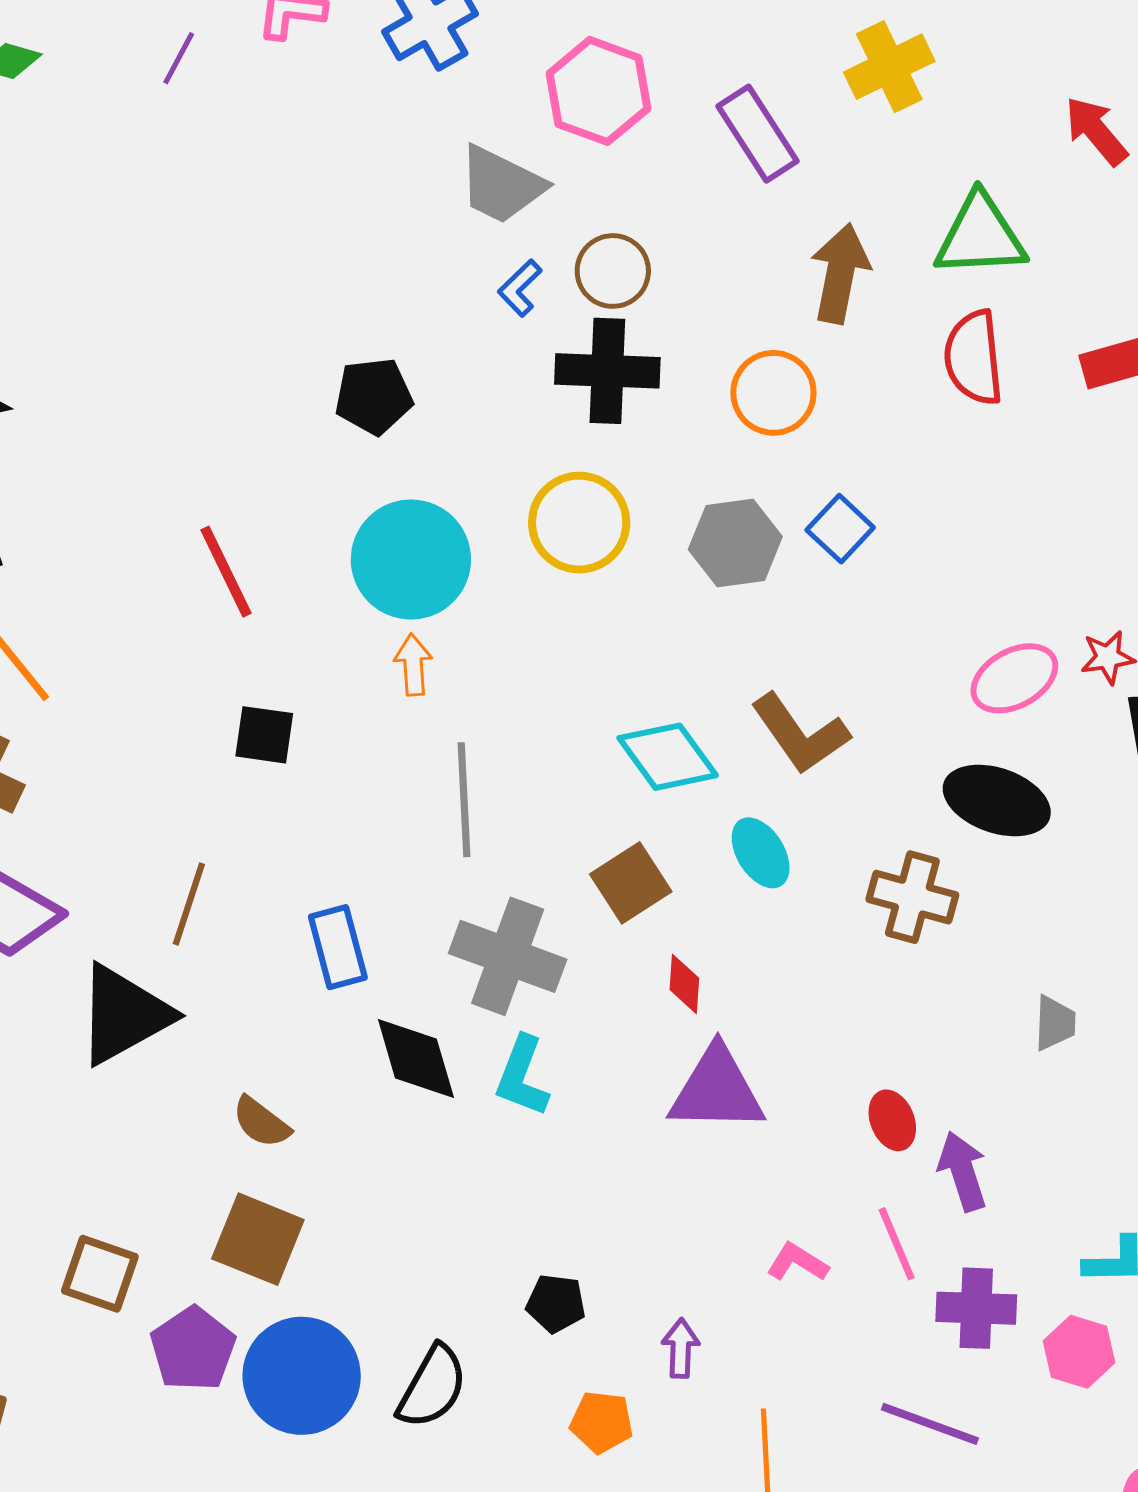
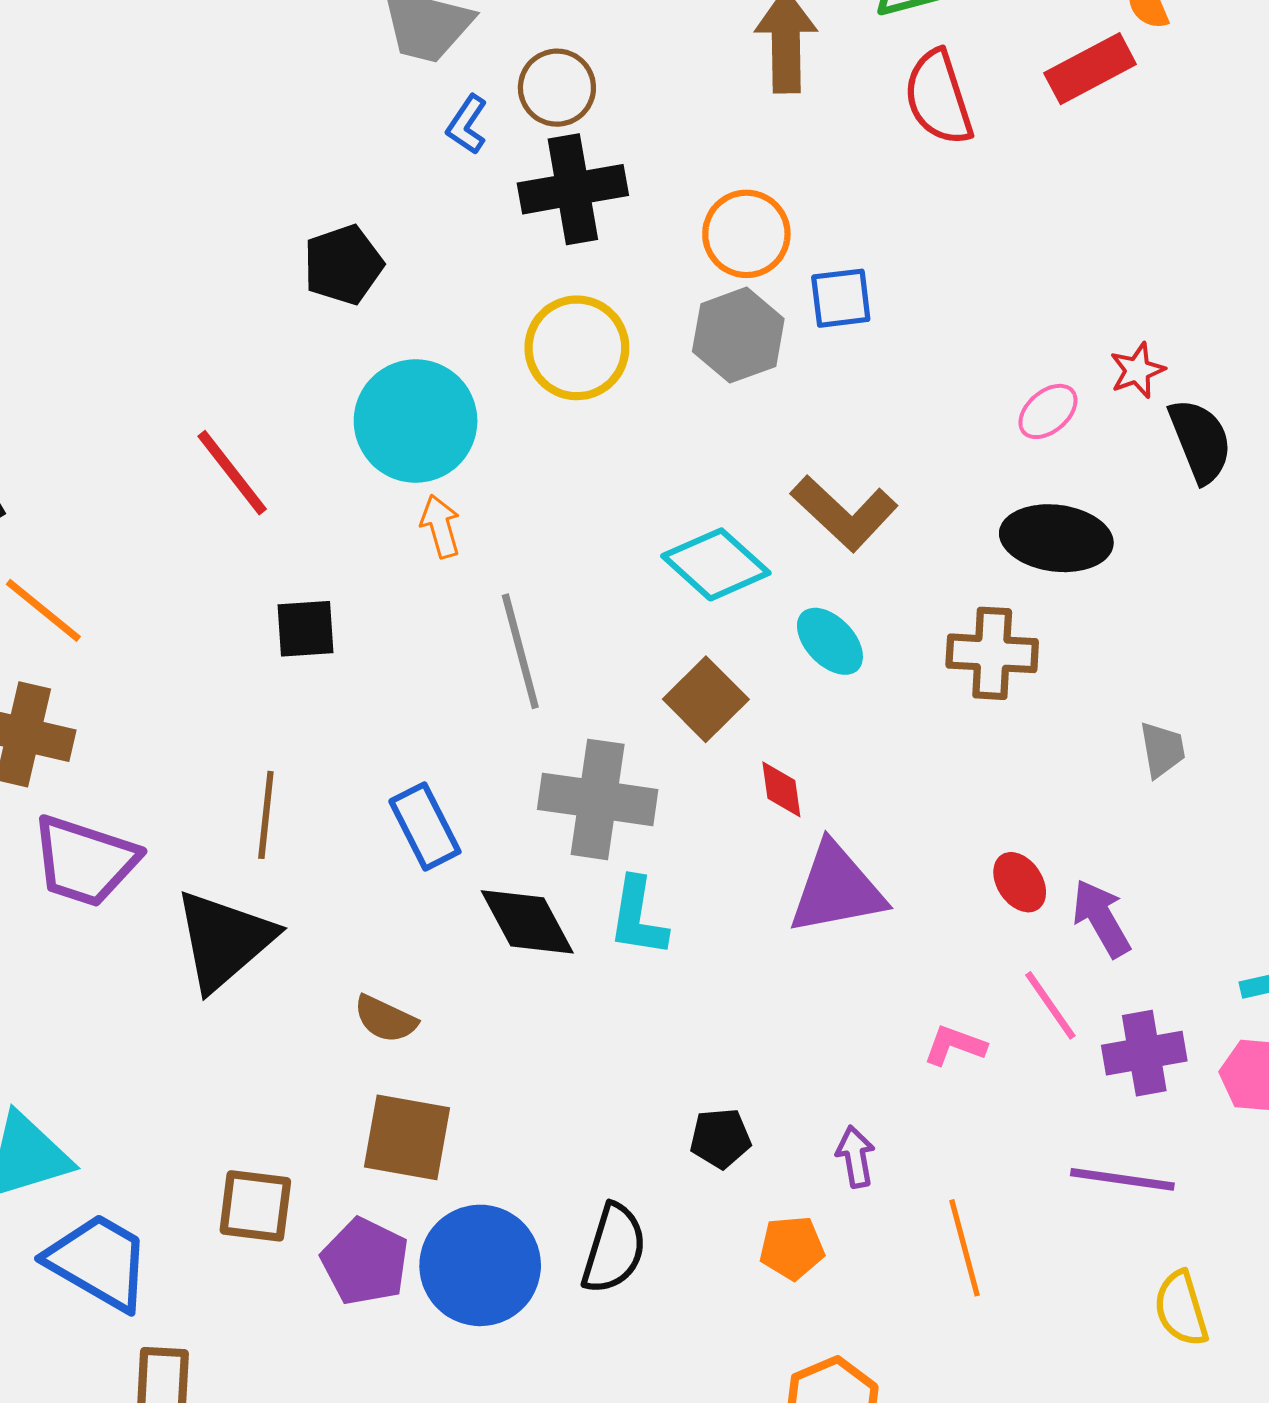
orange circle: (773, 393) -> (746, 234), moved
blue square: (840, 529) -> (841, 298), turned -38
pink ellipse: (1014, 678) -> (1048, 411), size x0.7

